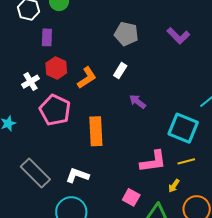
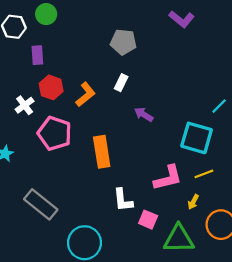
purple L-shape: (178, 36) -> (182, 19), moved
white L-shape: (77, 175) -> (123, 200), moved, turned -110

